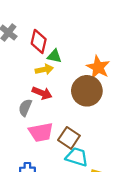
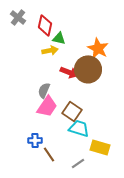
red arrow: (42, 93) -> (69, 72), moved
gray semicircle: (25, 108) -> (44, 90), moved
pink trapezoid: (41, 132) -> (47, 106), turned -45

